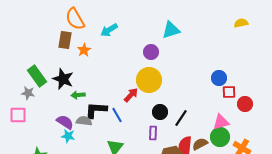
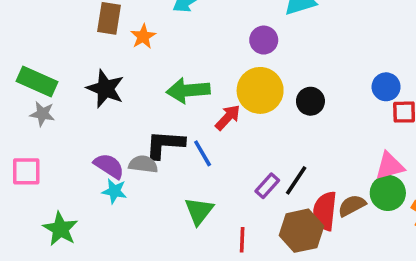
green rectangle: (37, 76) -> (37, 81), moved, turned -30
green arrow: (78, 95) -> (188, 90), moved, size x1.6
black circle: (160, 112) -> (310, 101), moved
pink square: (18, 115) -> (26, 171), moved
black line: (181, 118) -> (296, 180), moved
purple rectangle: (153, 133) -> (267, 186), turned 40

